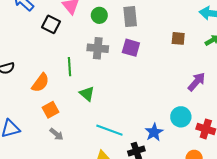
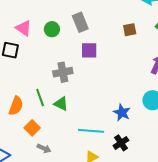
gray cross: (98, 48) -> (63, 72), moved
green line: (69, 67) -> (40, 97), moved
blue star: (154, 132) -> (122, 113), moved

